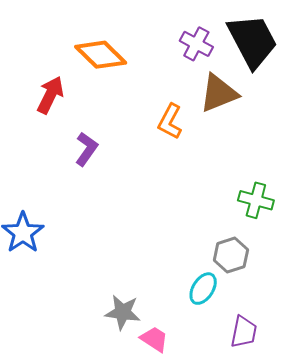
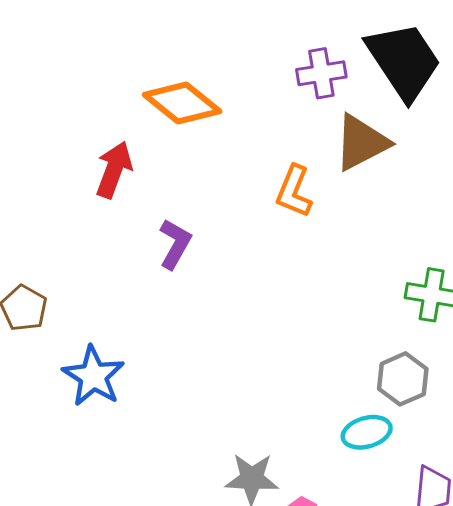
purple cross: (196, 44) -> (321, 73), turned -32
cyan ellipse: (203, 289) -> (367, 432), turned 48

